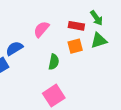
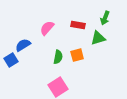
green arrow: (97, 18) -> (105, 18), moved, turned 56
orange square: (75, 46) -> (77, 55), moved

